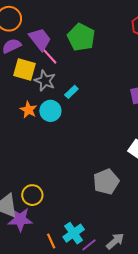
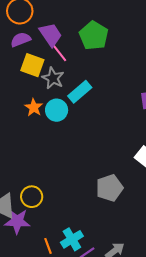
cyan rectangle: (71, 92) -> (80, 92), size x1.6

